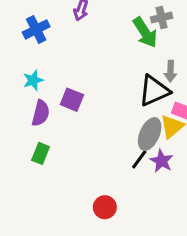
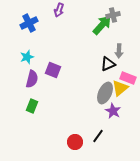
green arrow: (145, 32) -> (102, 25), turned -105
black triangle: (154, 91) -> (108, 64), size x0.7
black line: (139, 159) -> (98, 136), moved

